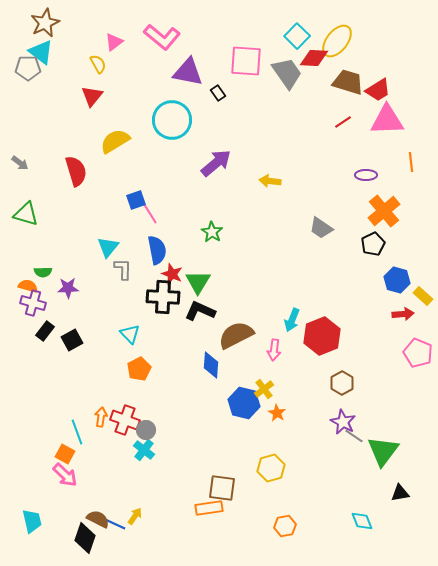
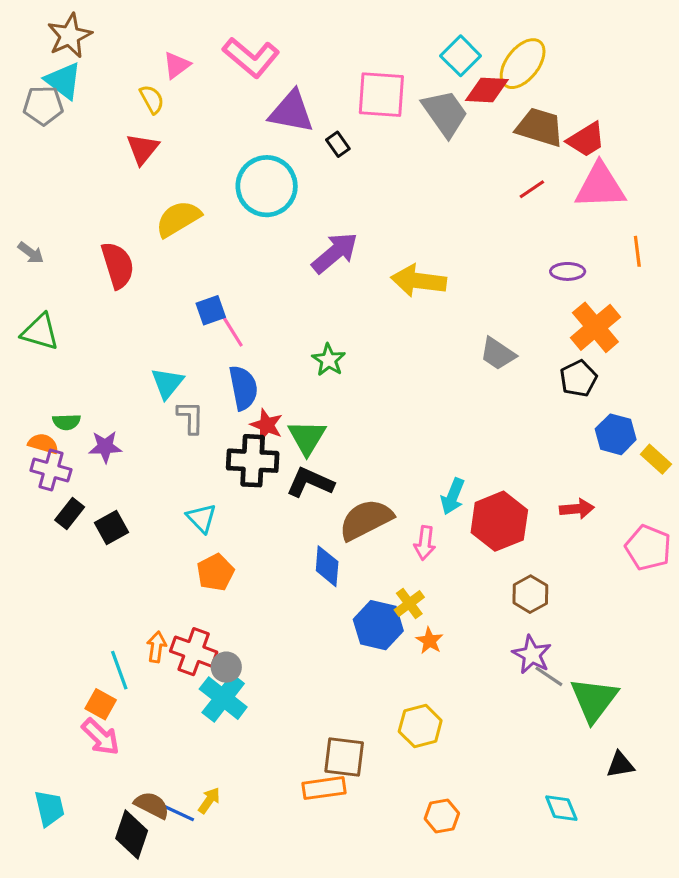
yellow arrow: (270, 181) -> (419, 281), size x1.6
red arrow: (403, 314) -> (577, 509), moved
cyan cross: (144, 450) -> (223, 698), size x1.4

